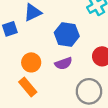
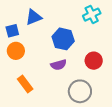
orange circle: (31, 62) -> (16, 51), moved

